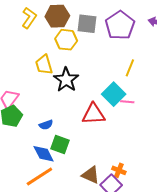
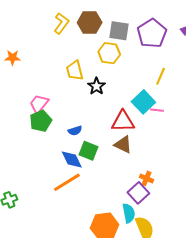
yellow hexagon: (66, 40) -> (109, 53), moved
black star: (66, 80) -> (97, 86), size x0.7
brown triangle: (91, 175) -> (123, 145), moved

